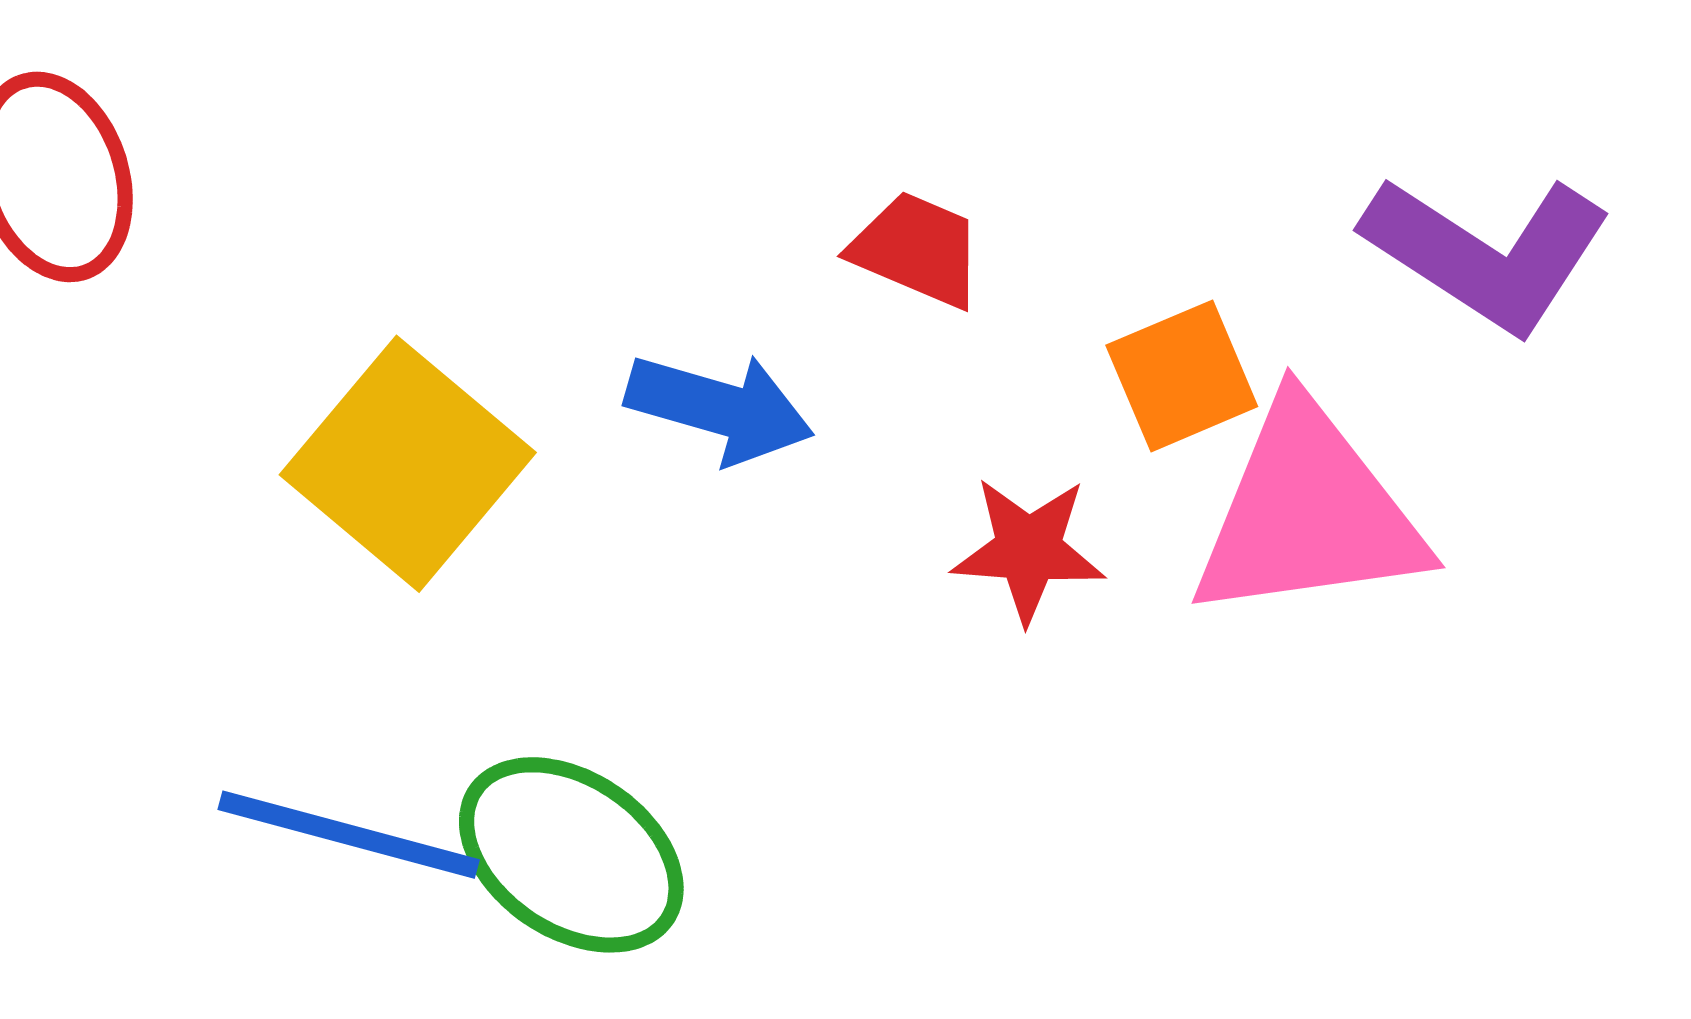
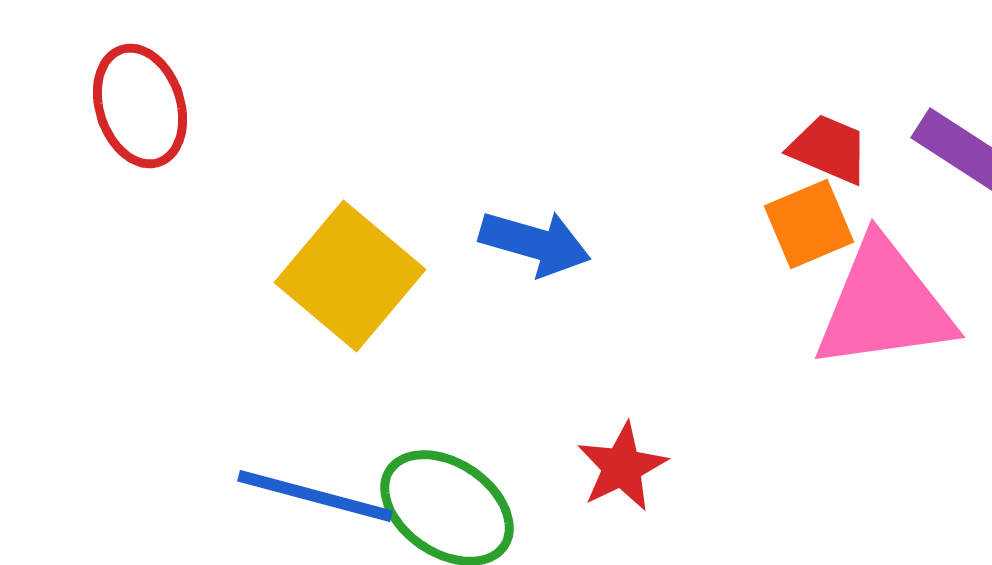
red trapezoid: (917, 249) -> (829, 149), moved
red star: (1028, 550) -> (622, 467), moved, turned -30

